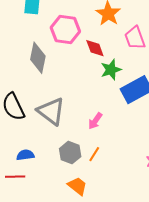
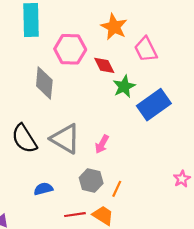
pink arrow: (95, 121) -> (102, 144), moved
orange line: (94, 154) -> (117, 189), moved
red line: (15, 177) -> (75, 215), moved

